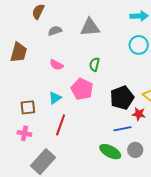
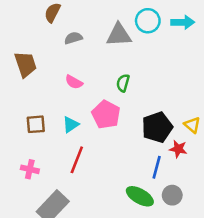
cyan circle: (139, 45) -> (148, 21), moved
brown trapezoid: (19, 52) -> (26, 64), turned -35
brown square: (28, 107) -> (36, 124), moved
blue line: (123, 129) -> (157, 167), turned -66

